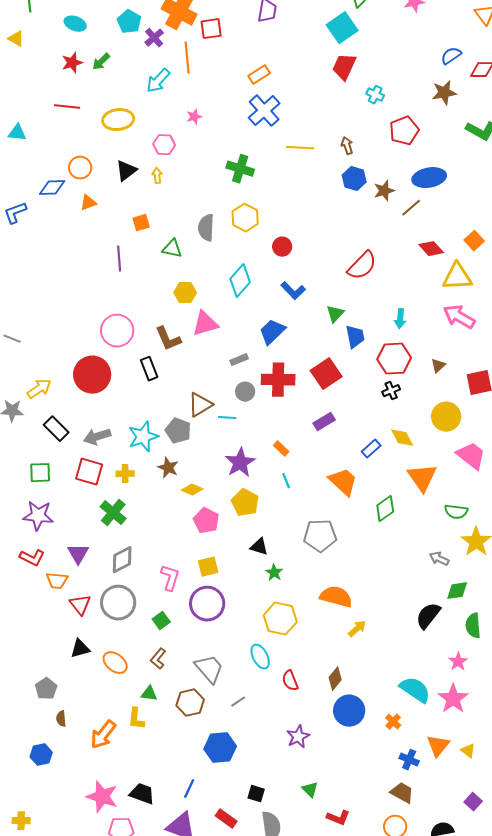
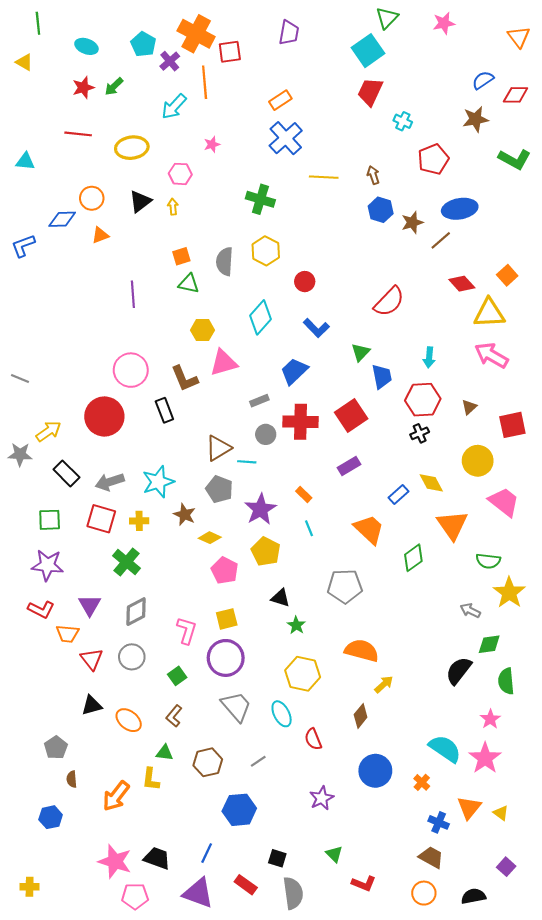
orange square: (141, 223) -> (181, 256), moved
gray pentagon: (178, 431) -> (219, 489), moved
gray circle: (118, 603) -> (132, 657), size x0.7
gray trapezoid: (209, 669) -> (236, 706), moved
brown diamond: (335, 679) -> (361, 716), moved

